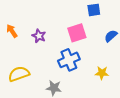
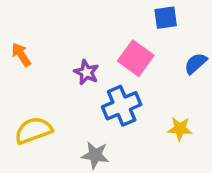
pink square: (77, 33) -> (136, 58), turned -36
purple star: (39, 36) -> (86, 72), moved

